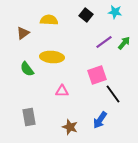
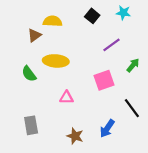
brown triangle: (23, 33) -> (34, 35), moved
green arrow: (124, 43) -> (133, 65), moved
black line: (113, 94) -> (132, 108), moved

